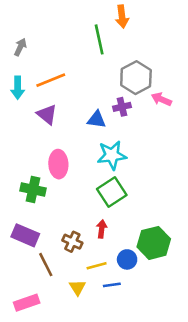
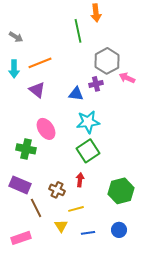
gray arrow: (20, 47) -> (16, 37), turned 96
pink ellipse: (58, 164) -> (46, 129), turned -30
blue circle: (127, 259) -> (119, 230), moved
blue line: (112, 285) -> (88, 233), moved

